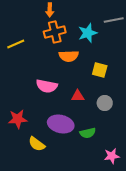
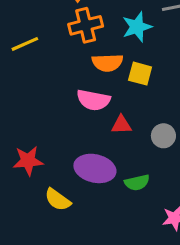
yellow square: (100, 70) -> (140, 74), moved
pink semicircle: (47, 86) -> (93, 100), moved

